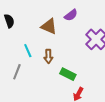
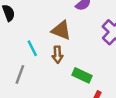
brown triangle: (49, 26) -> (61, 30), moved

